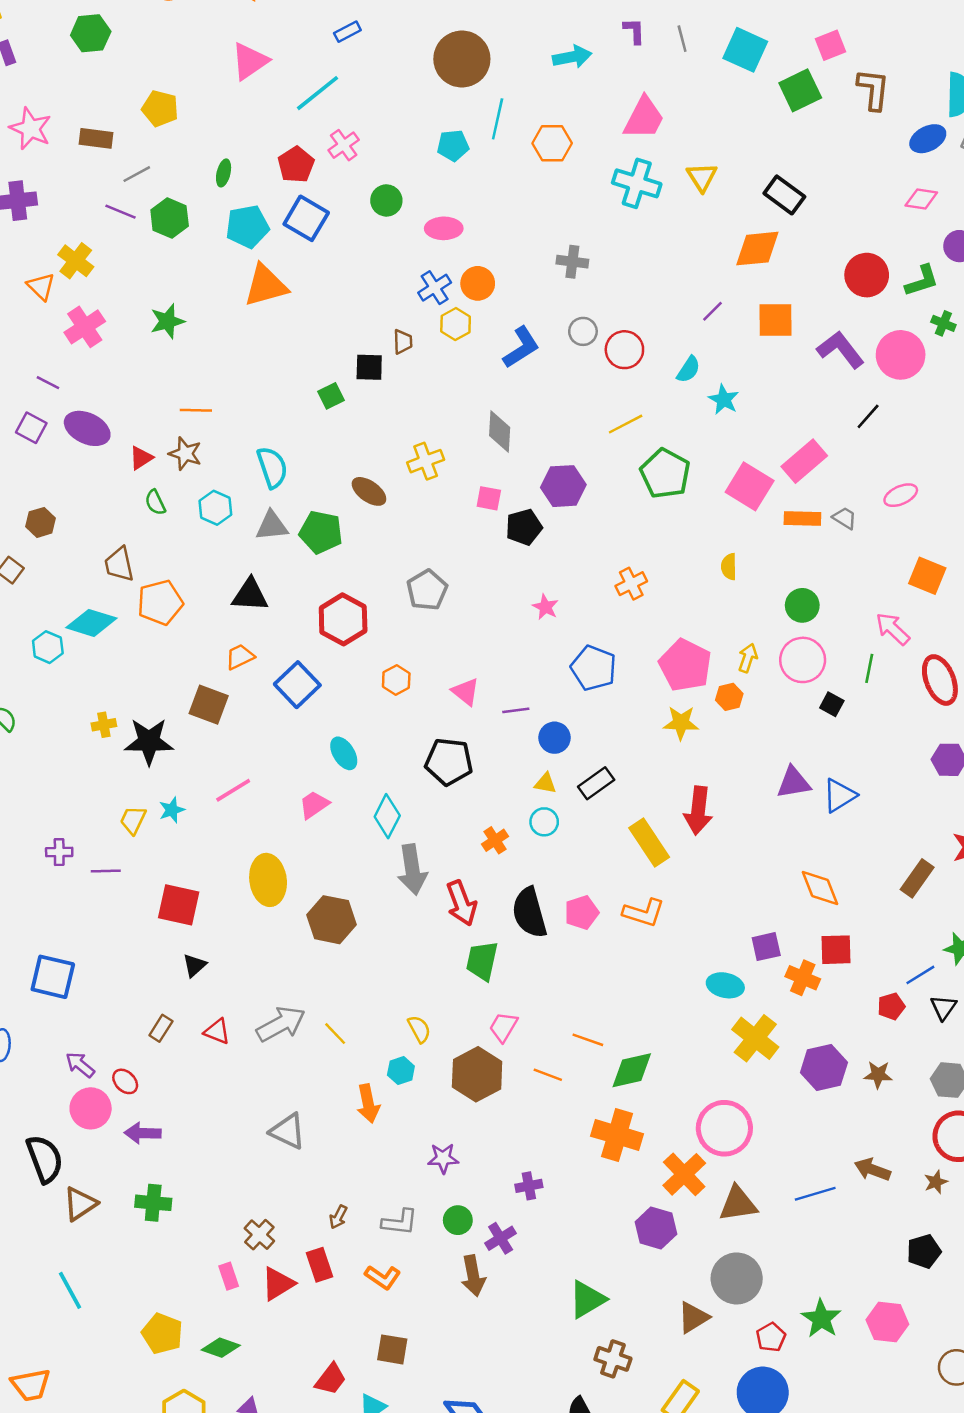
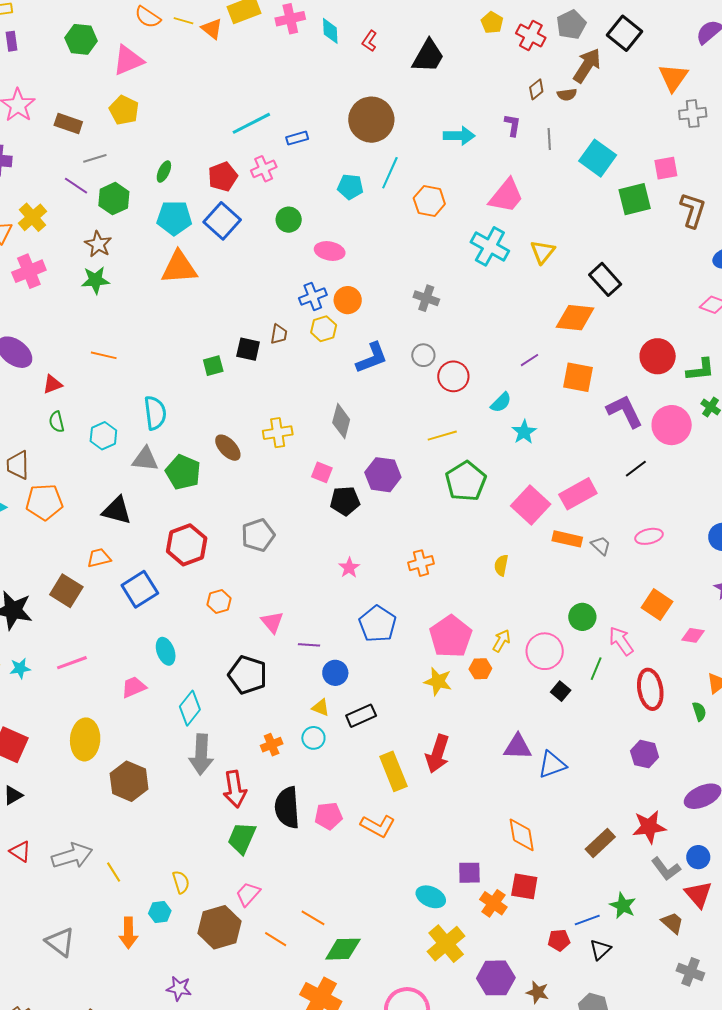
blue rectangle: (347, 32) -> (297, 138), moved
pink triangle: (250, 61) -> (128, 60), moved
brown star: (185, 454) -> (98, 244), moved
green circle: (802, 605) -> (582, 617), moved

